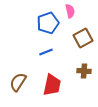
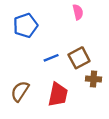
blue pentagon: (48, 23) -> (25, 25), moved
brown square: (83, 38) -> (79, 58), moved

